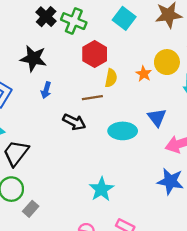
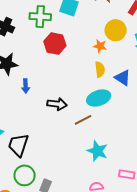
green cross: (74, 21) -> (40, 17), moved
yellow semicircle: (111, 78) -> (100, 69), moved
brown line: (92, 98) -> (83, 120), moved

